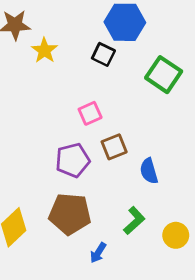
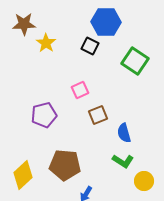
purple pentagon: (73, 160) -> (44, 115), moved
green L-shape: (134, 221) -> (123, 161), moved, turned 75

